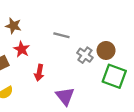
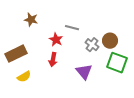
red star: (22, 49) -> (56, 40), moved
purple triangle: (65, 96) -> (84, 72), moved

